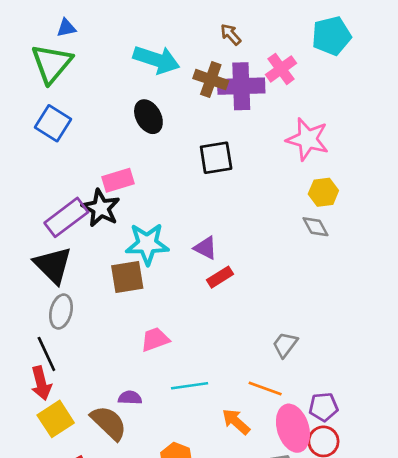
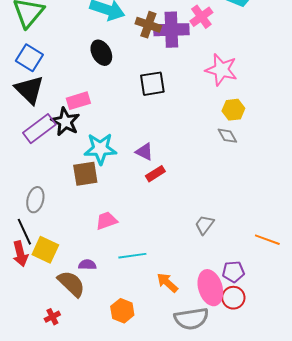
black triangle: (53, 265) -> (29, 90), moved
orange line: (265, 388) -> (267, 240), moved
yellow square: (56, 419) -> (45, 250), moved, turned -32

